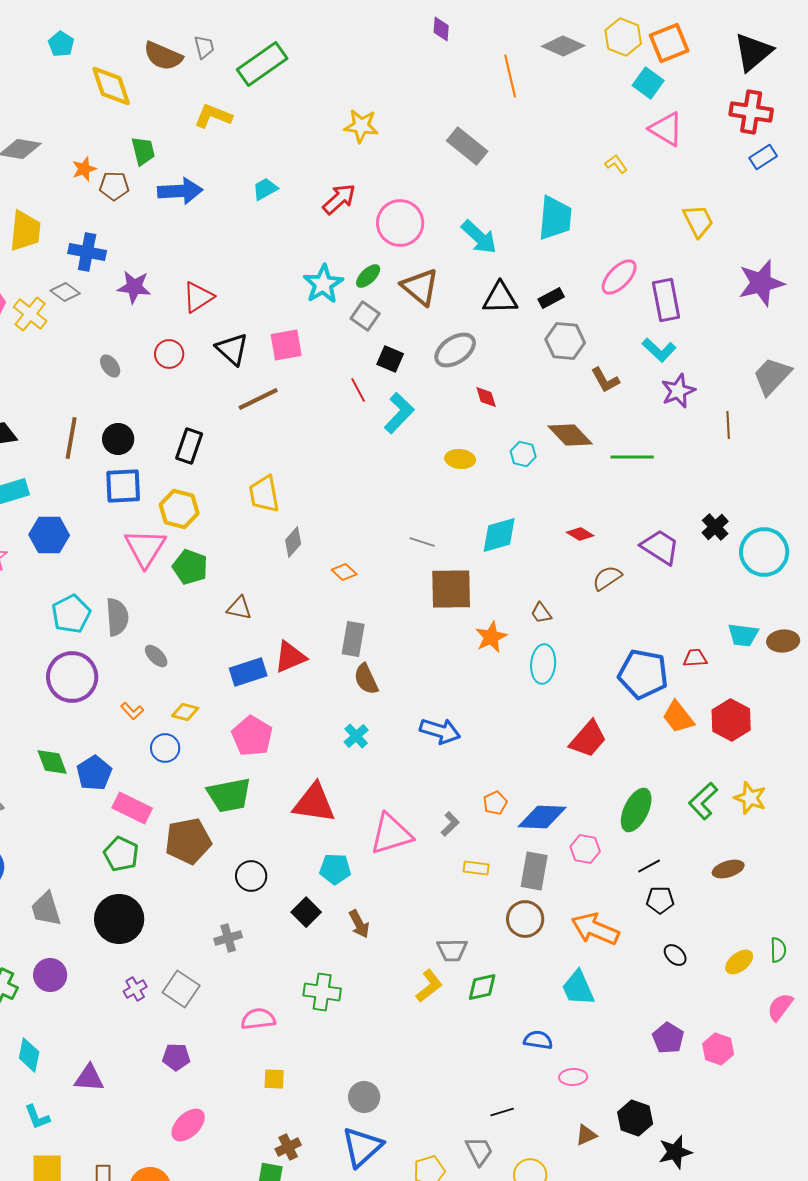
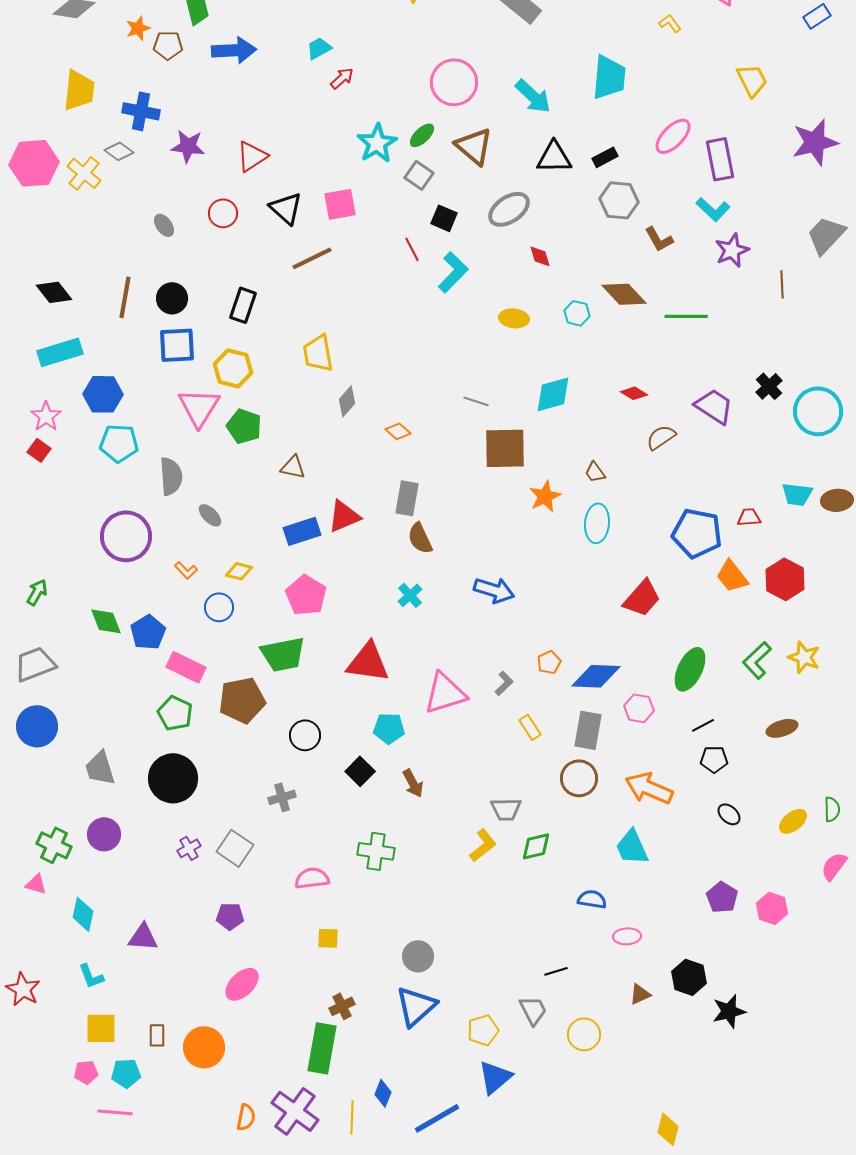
red arrow: (339, 199) -> (342, 78), moved, size x0.7
cyan pentagon: (71, 614) -> (119, 443), moved, turned 30
yellow rectangle: (476, 868) -> (530, 727), turned 50

